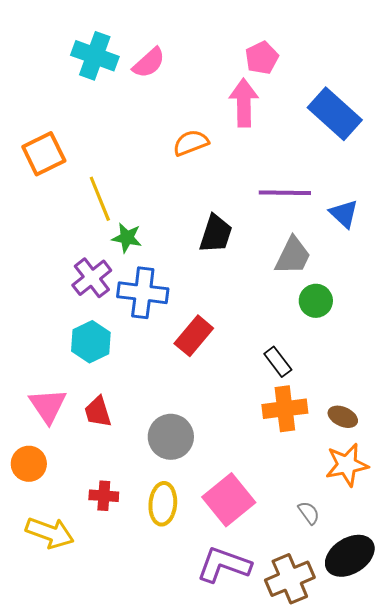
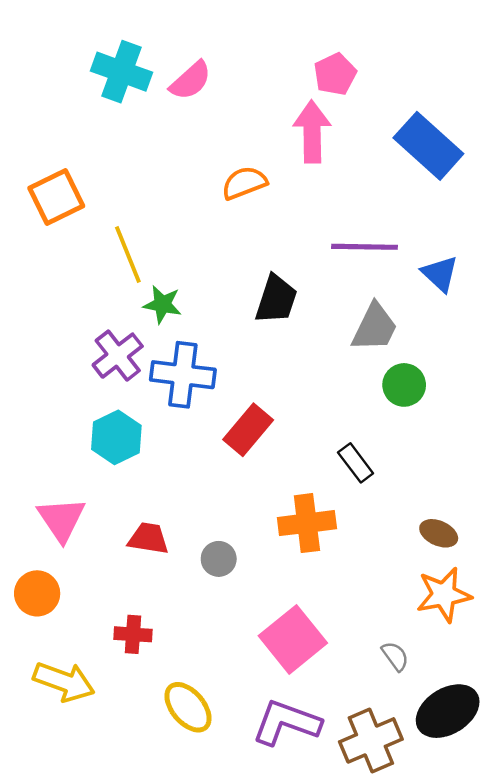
orange cross: (285, 409) -> (307, 523), moved
red trapezoid: (98, 412) -> (148, 538), moved, turned 116
gray circle: (171, 437) -> (219, 559), size x0.6
yellow ellipse: (163, 504) -> (188, 707), moved, turned -45

